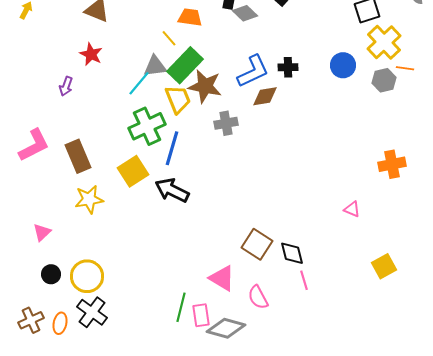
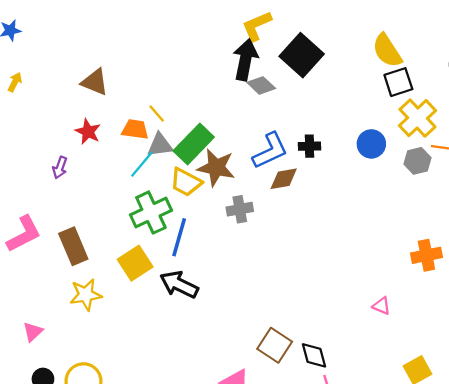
orange trapezoid: (190, 17) -> (135, 129), moved
yellow line: (169, 38) -> (157, 114), moved
yellow trapezoid: (178, 99) -> (186, 182), turned 140

